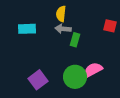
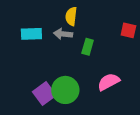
gray arrow: (63, 29) -> (63, 34), moved
green circle: (75, 77) -> (65, 90), moved

